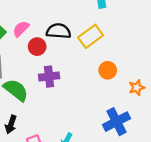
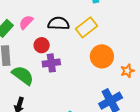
red circle: (37, 47) -> (42, 45), moved
orange circle: (108, 70) -> (102, 56), size x1.5

